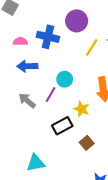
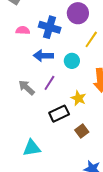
blue arrow: (27, 66) -> (43, 56), moved
cyan circle: (65, 79) -> (72, 61), moved

